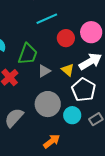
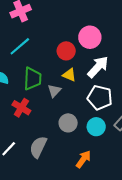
cyan line: (47, 19) -> (20, 46), moved
yellow triangle: (68, 70) -> (69, 75), moved
gray circle: (48, 104) -> (68, 123), size x0.7

